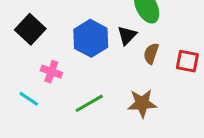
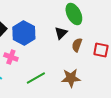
blue hexagon: (91, 38) -> (24, 33), moved

